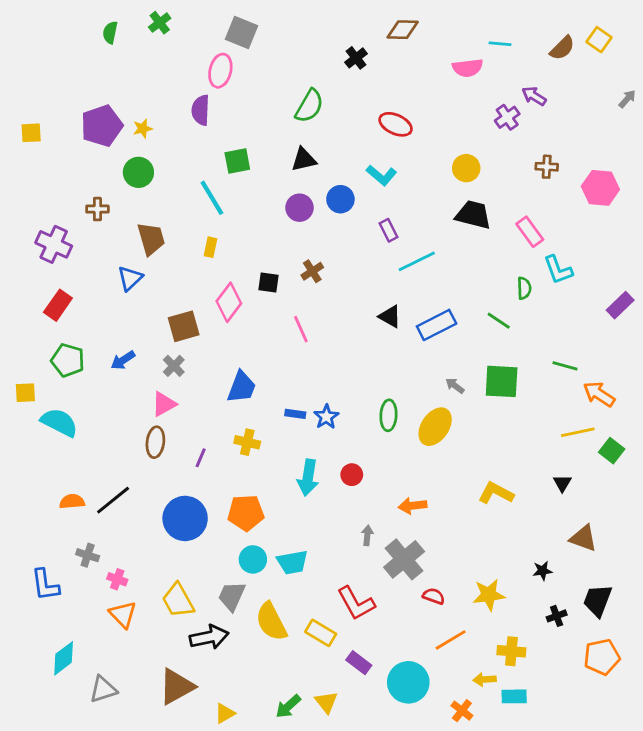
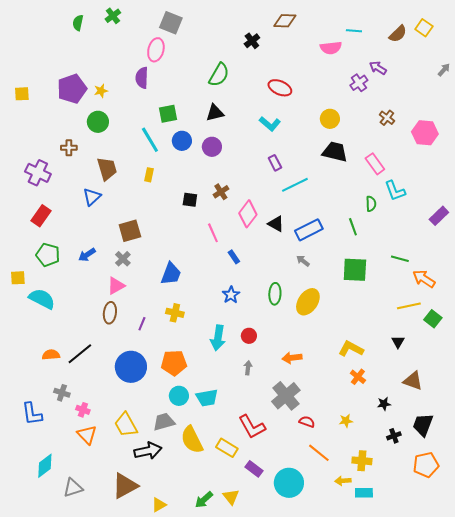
brown cross: (547, 167) -> (387, 118), turned 35
blue circle: (340, 199) -> (182, 141), moved
pink diamond: (229, 302) -> (248, 214), moved
green line: (499, 321) -> (353, 227), turned 36
gray arrow: (455, 386) -> (303, 261), moved
blue rectangle: (295, 414) -> (234, 257), moved, turned 48
gray arrow: (367, 535) -> (248, 368), moved
yellow star: (489, 595) -> (346, 421), size x0.6
gray trapezoid: (232, 596) -> (164, 422), turned 50
orange line: (451, 640) -> (319, 453), turned 70
orange cross: (462, 711) -> (358, 377), moved

